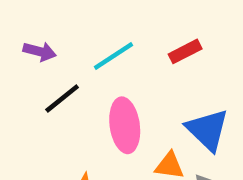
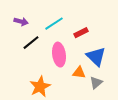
red rectangle: (185, 51) -> (81, 33), moved

